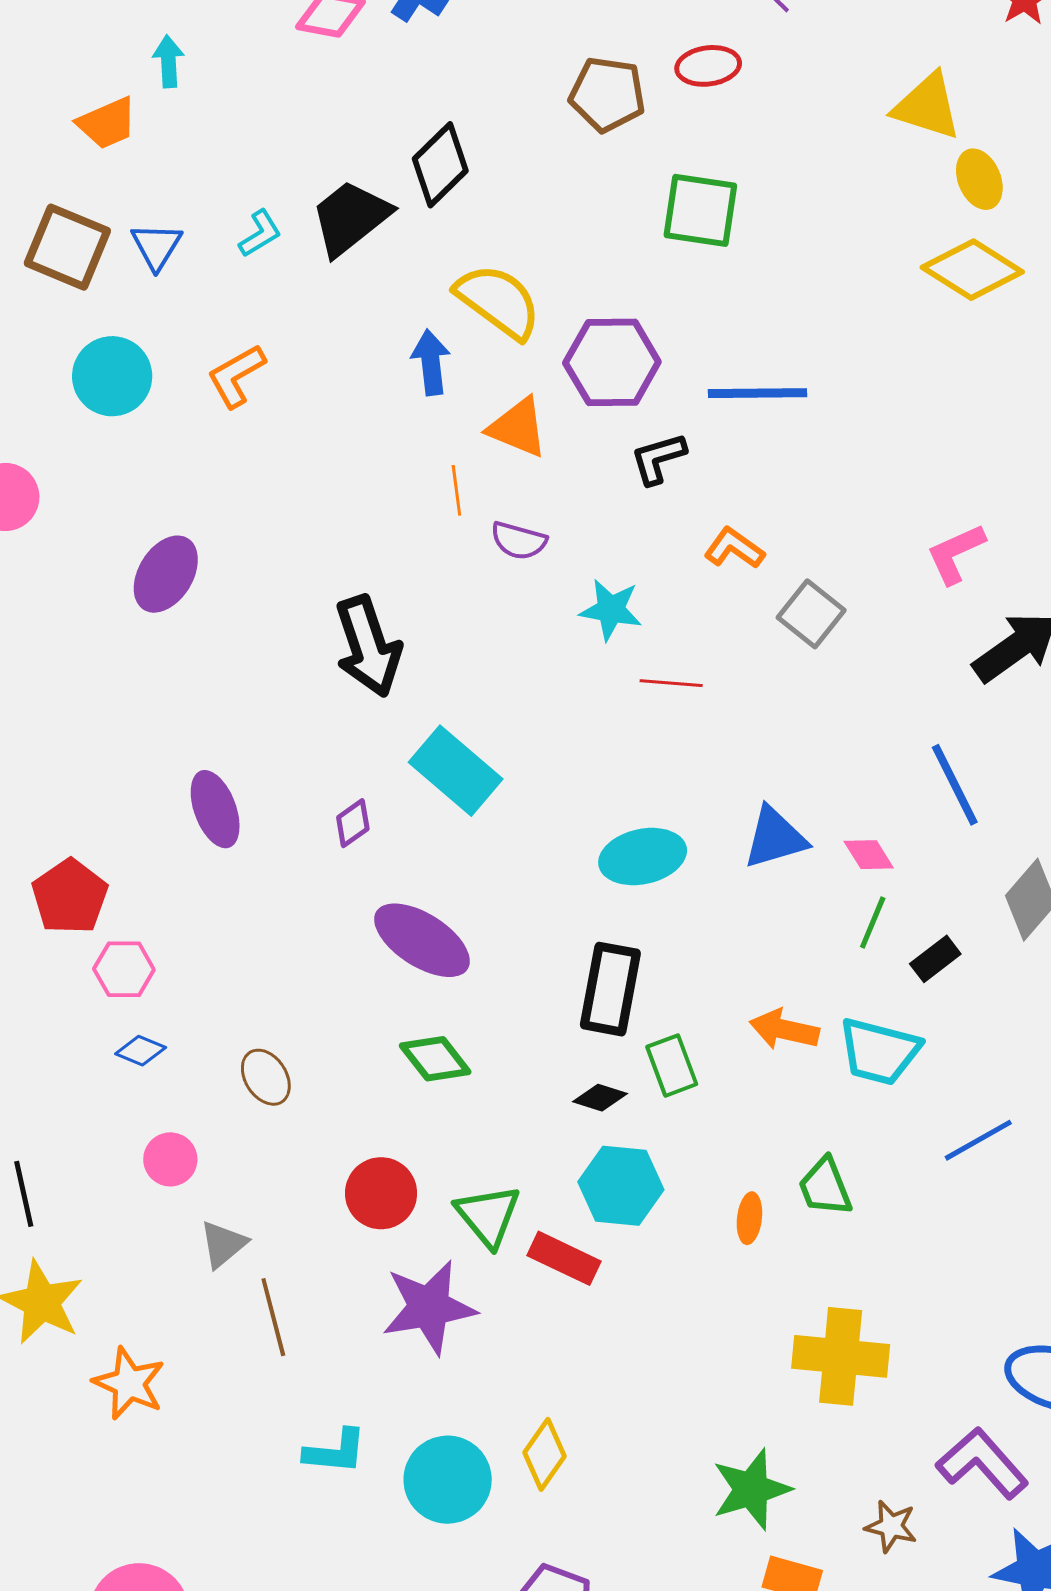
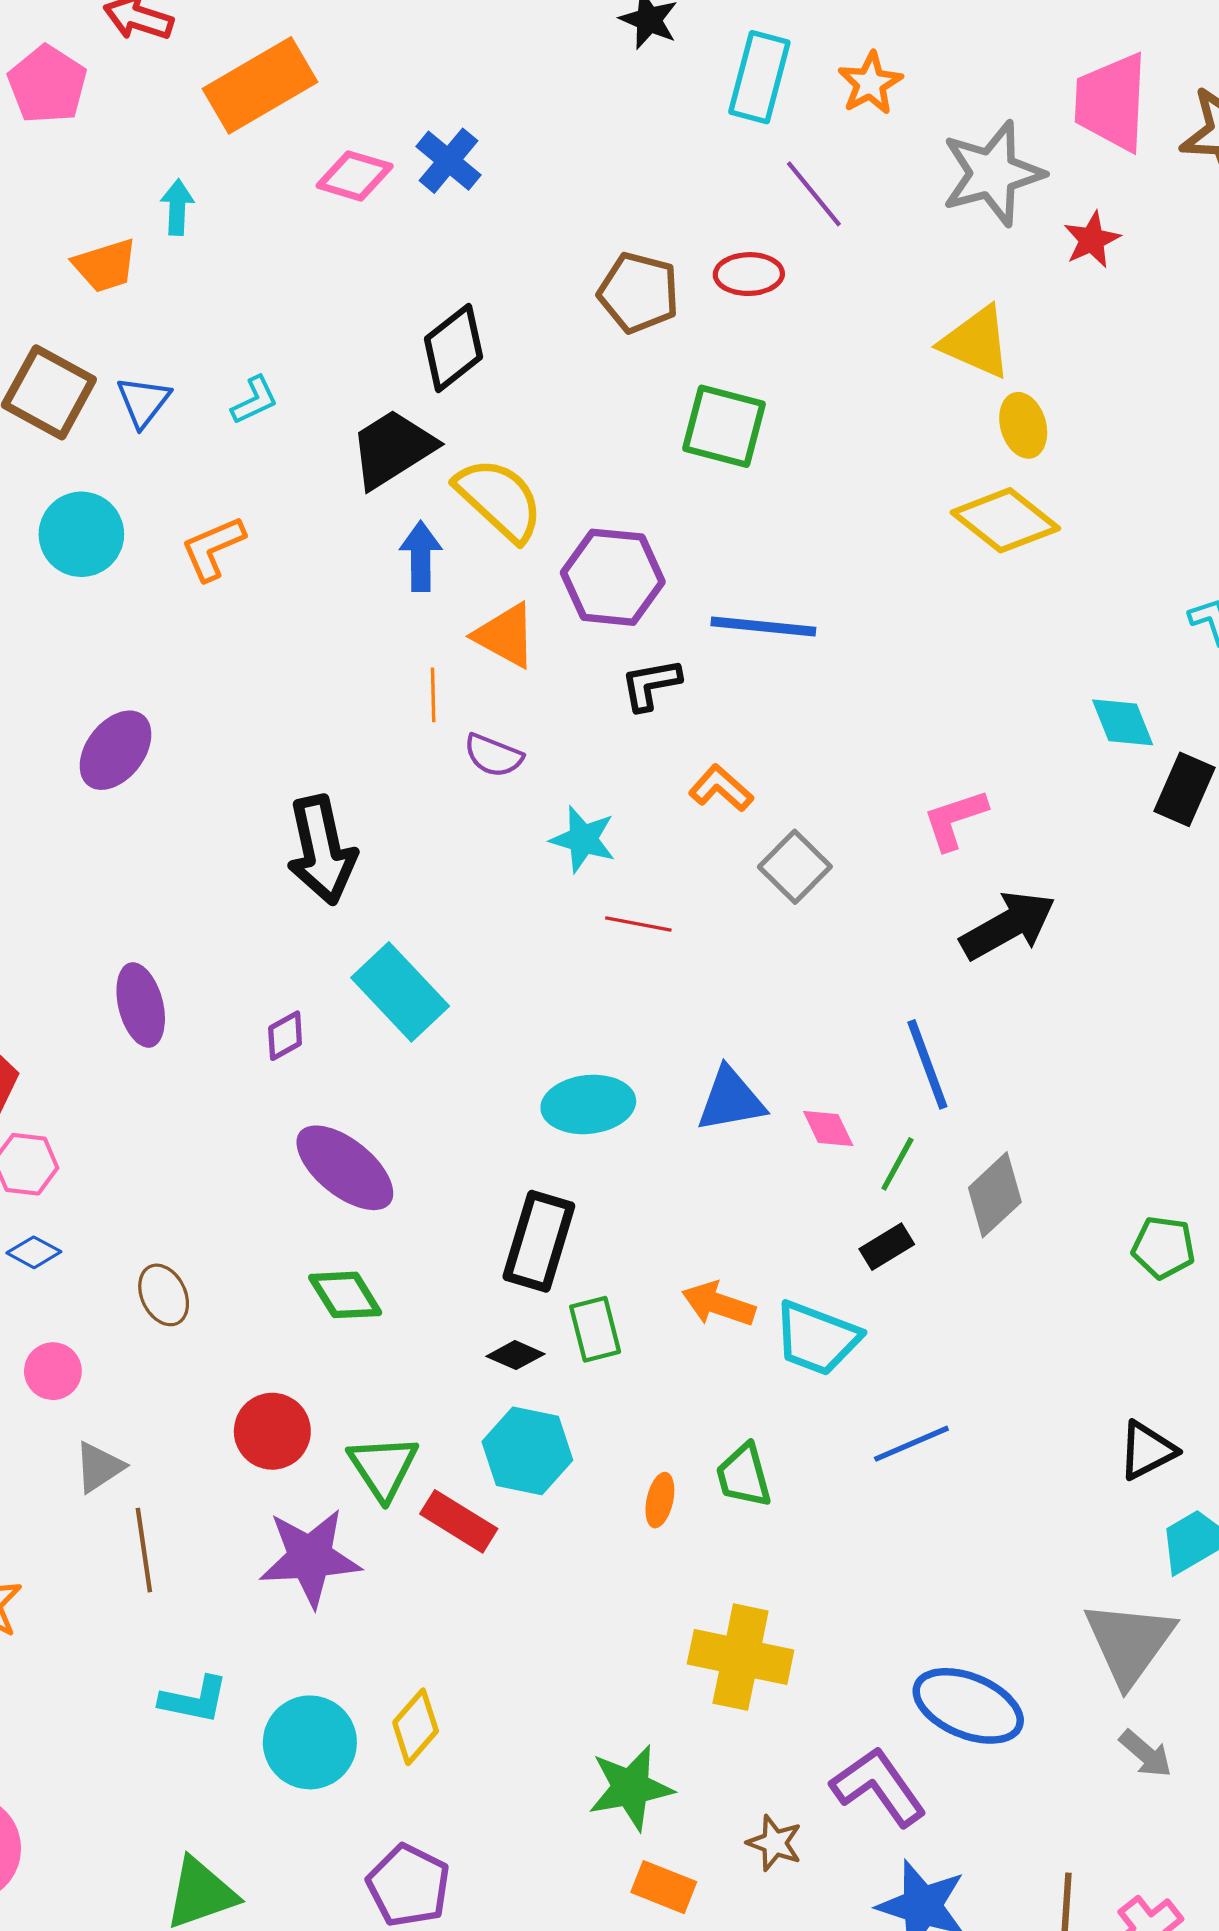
black trapezoid: (350, 218) -> (392, 449), moved
green line: (873, 923) -> (897, 1164), moved

